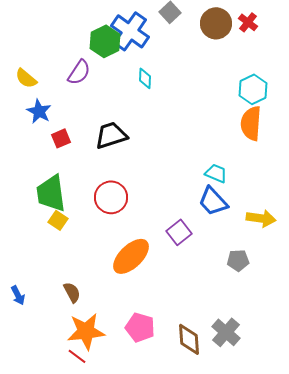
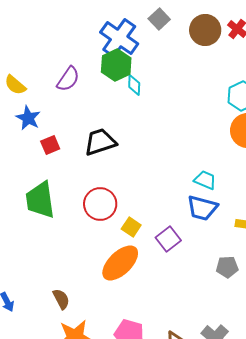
green hexagon: (105, 41) -> (116, 65), moved
blue trapezoid: (213, 201) -> (202, 208), turned -32
yellow square: (58, 220) -> (131, 227), moved

